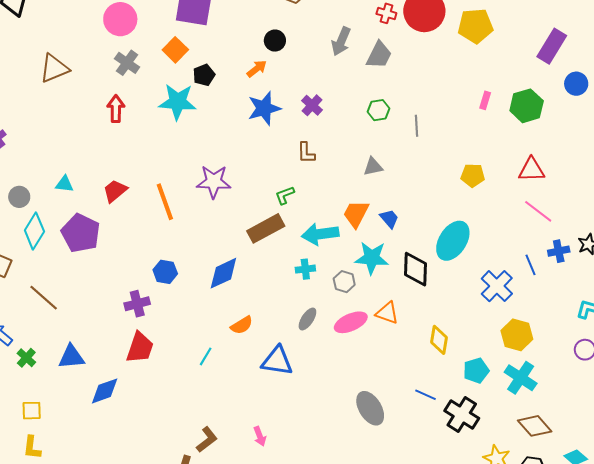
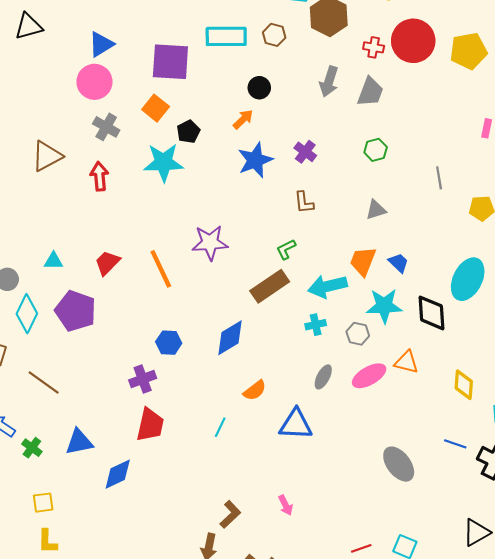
brown triangle: (54, 68) -> (47, 156), moved
gray line: (417, 126) -> (439, 178), moved

